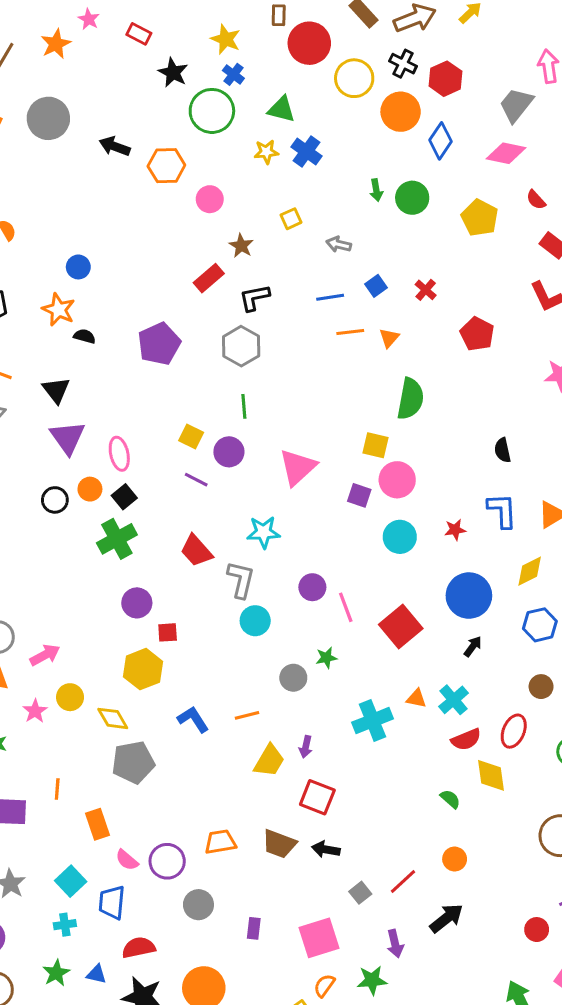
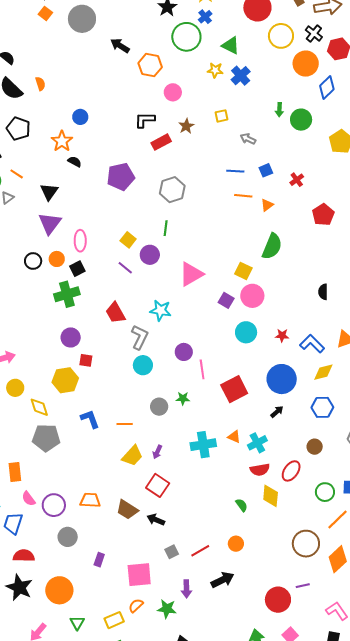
black L-shape: (254, 298) -> (145, 120), moved
blue L-shape: (502, 511) -> (312, 344), moved, turned -55
red circle: (537, 930) -> (278, 600), size x1.6

